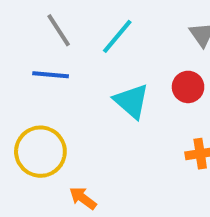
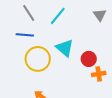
red circle: (188, 87) -> (89, 59), moved
yellow circle: (40, 152) -> (38, 59), moved

